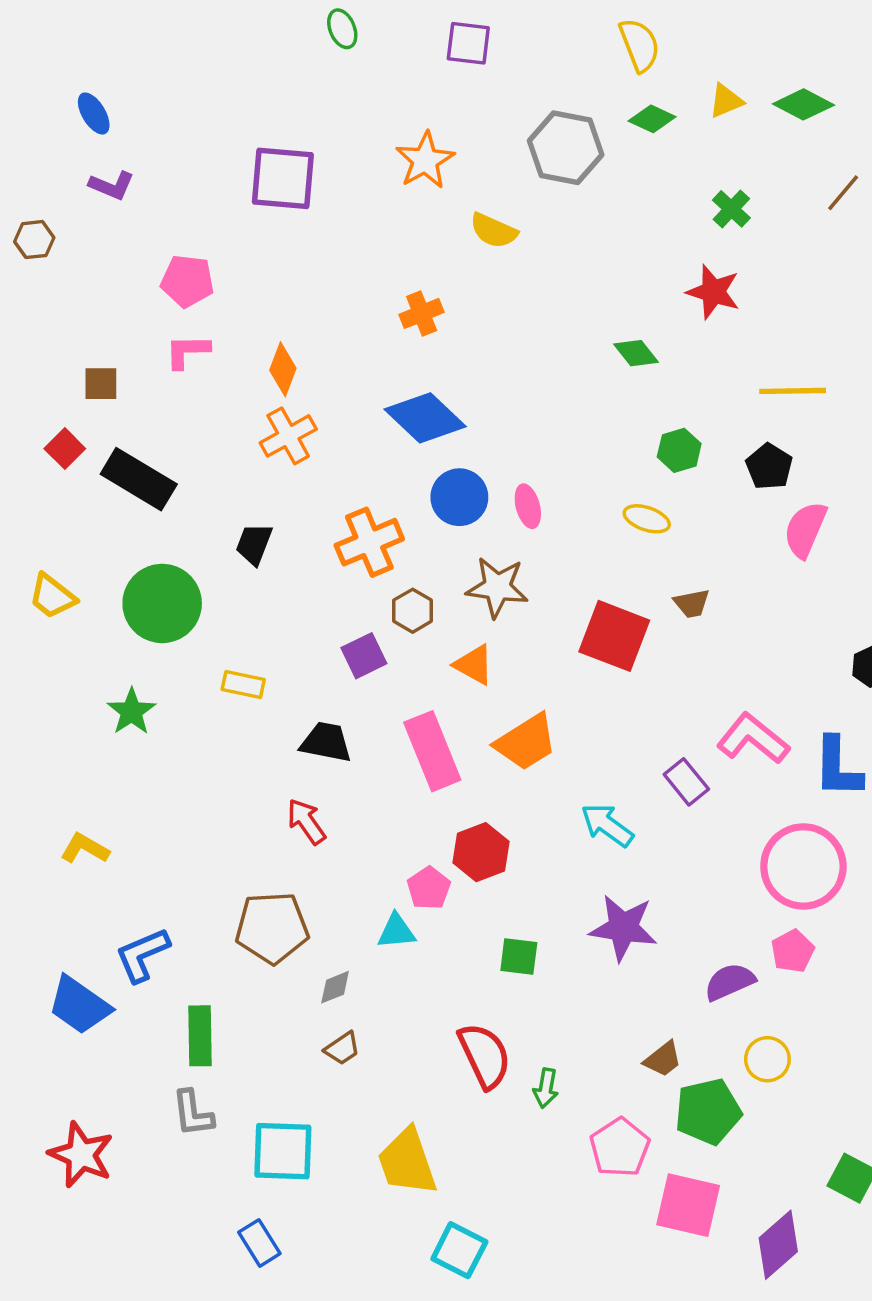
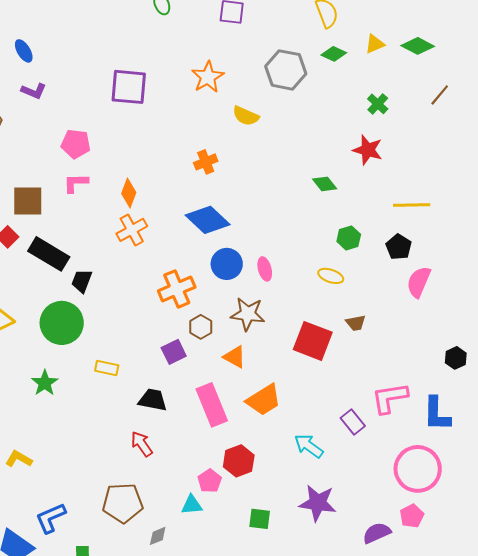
brown square: (101, 384) -> (28, 201), size x1.6
black trapezoid: (254, 544) -> (82, 281), moved
pink L-shape: (753, 739) -> (390, 398), turned -48

